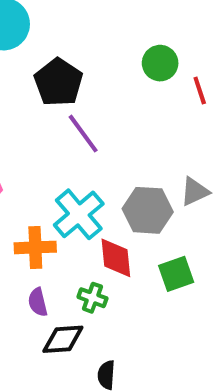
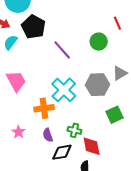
green circle: (160, 63) -> (99, 42), moved
black pentagon: (58, 82) -> (34, 27), moved
red diamond: (116, 258) -> (92, 146), moved

